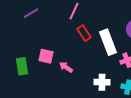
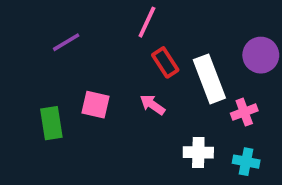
purple line: (31, 13) -> (66, 42), moved
pink arrow: (66, 67) -> (152, 105), moved

